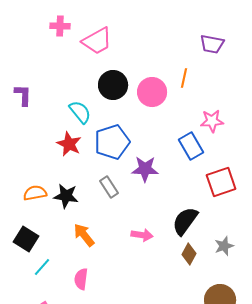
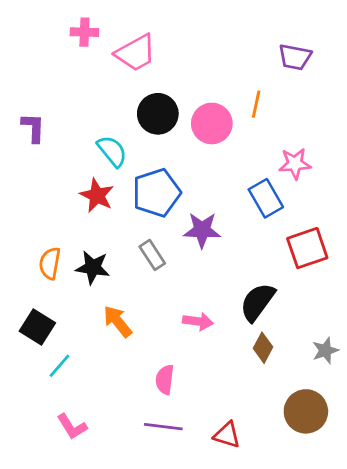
orange semicircle: (35, 193) -> (50, 263), turned -70
gray star: (224, 246) -> (325, 350), moved
pink semicircle: (81, 279) -> (165, 380), moved

